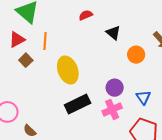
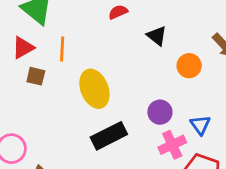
brown square: (26, 60) -> (36, 76), turned -32
pink cross: (112, 109) -> (172, 145), moved

